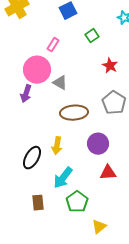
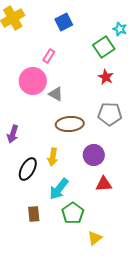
green square: (92, 36) -> (104, 47), moved, size x1.5
purple arrow: (26, 94) -> (13, 134), moved
gray pentagon: (114, 103) -> (110, 114), turned -30

